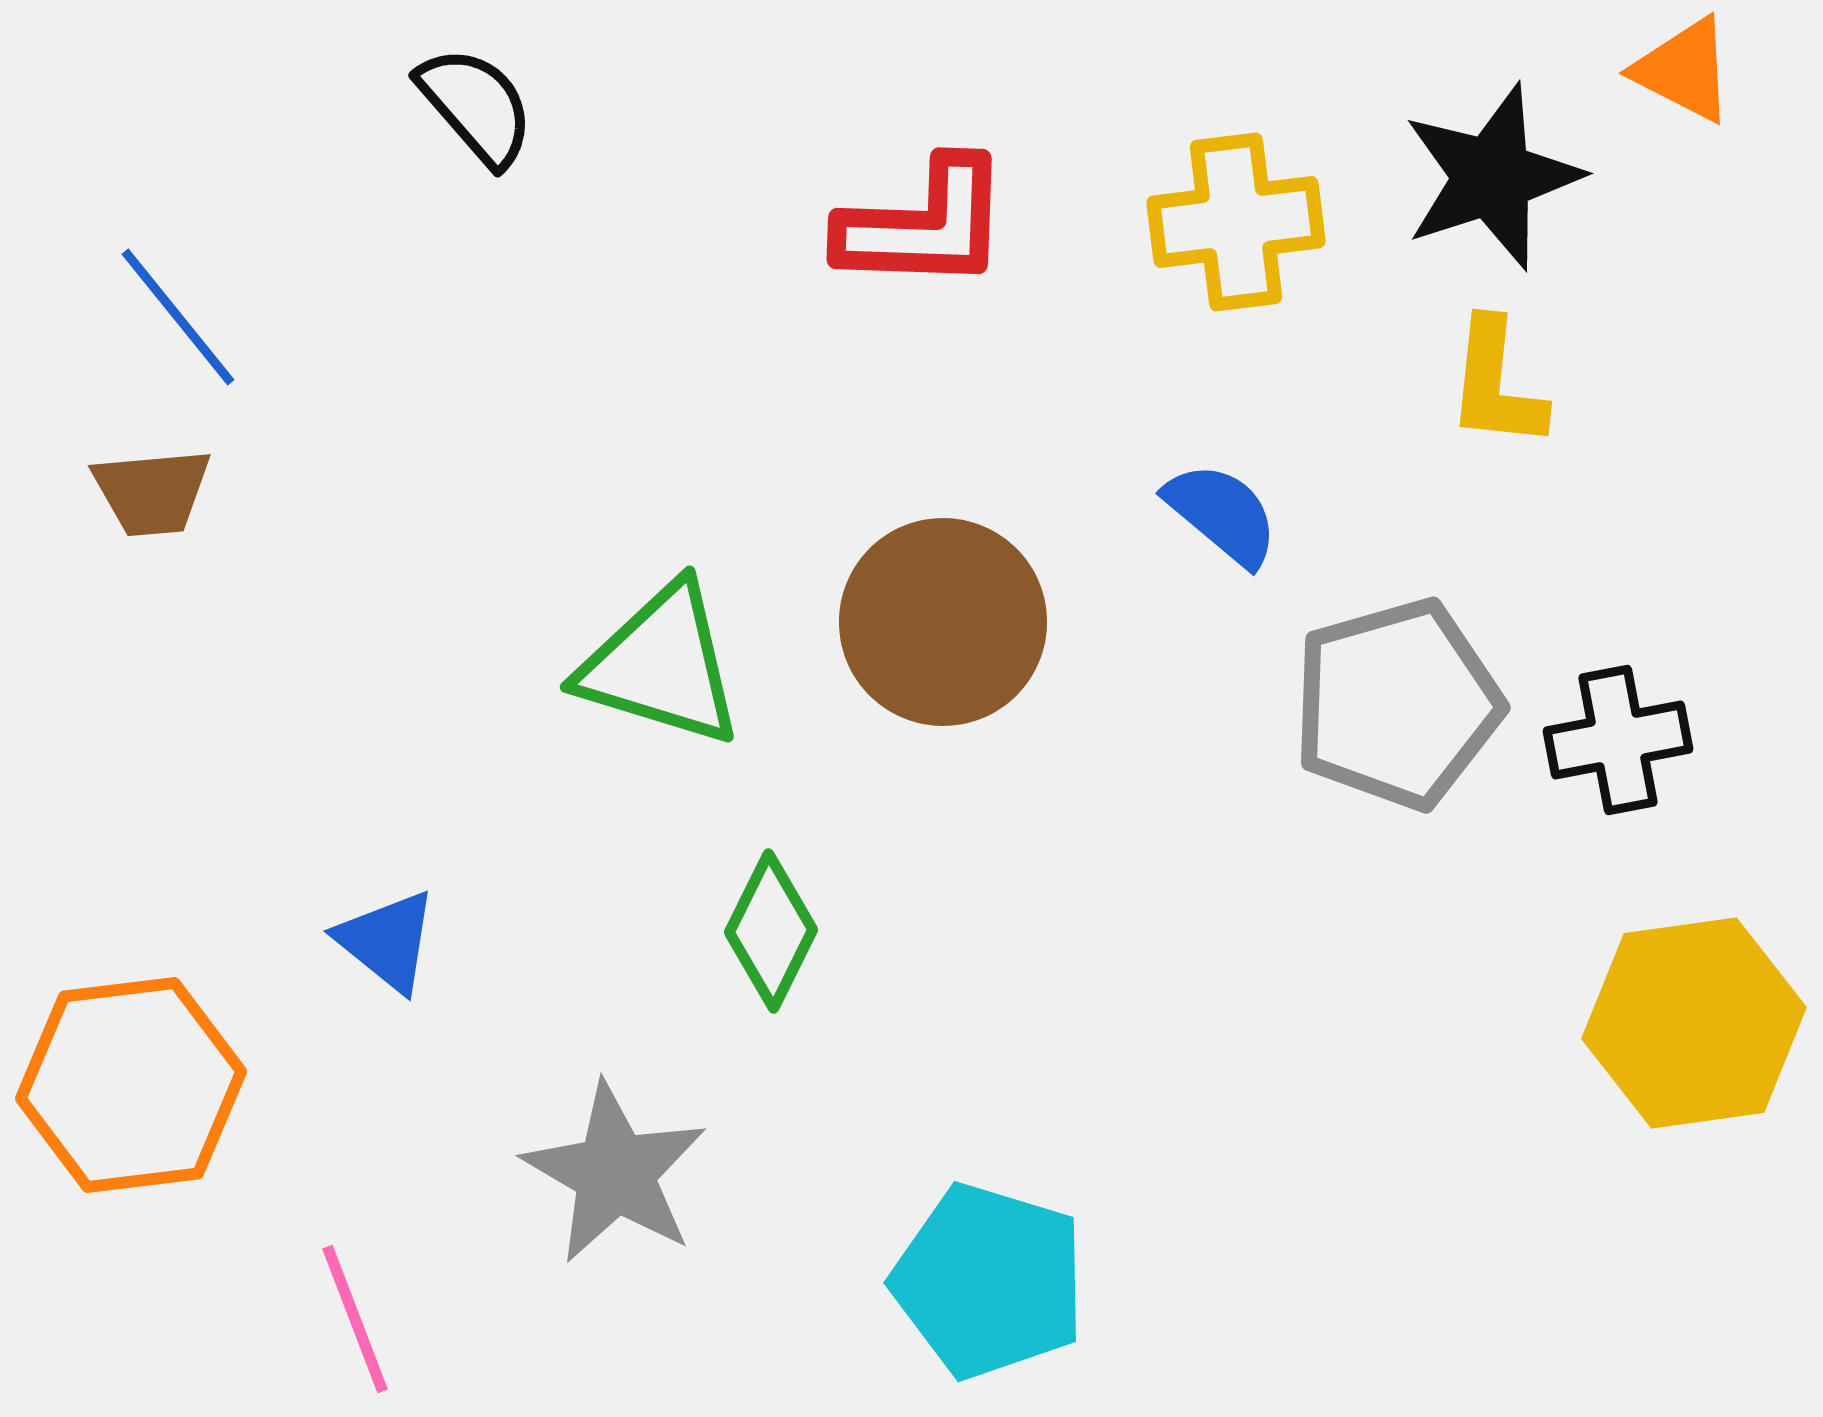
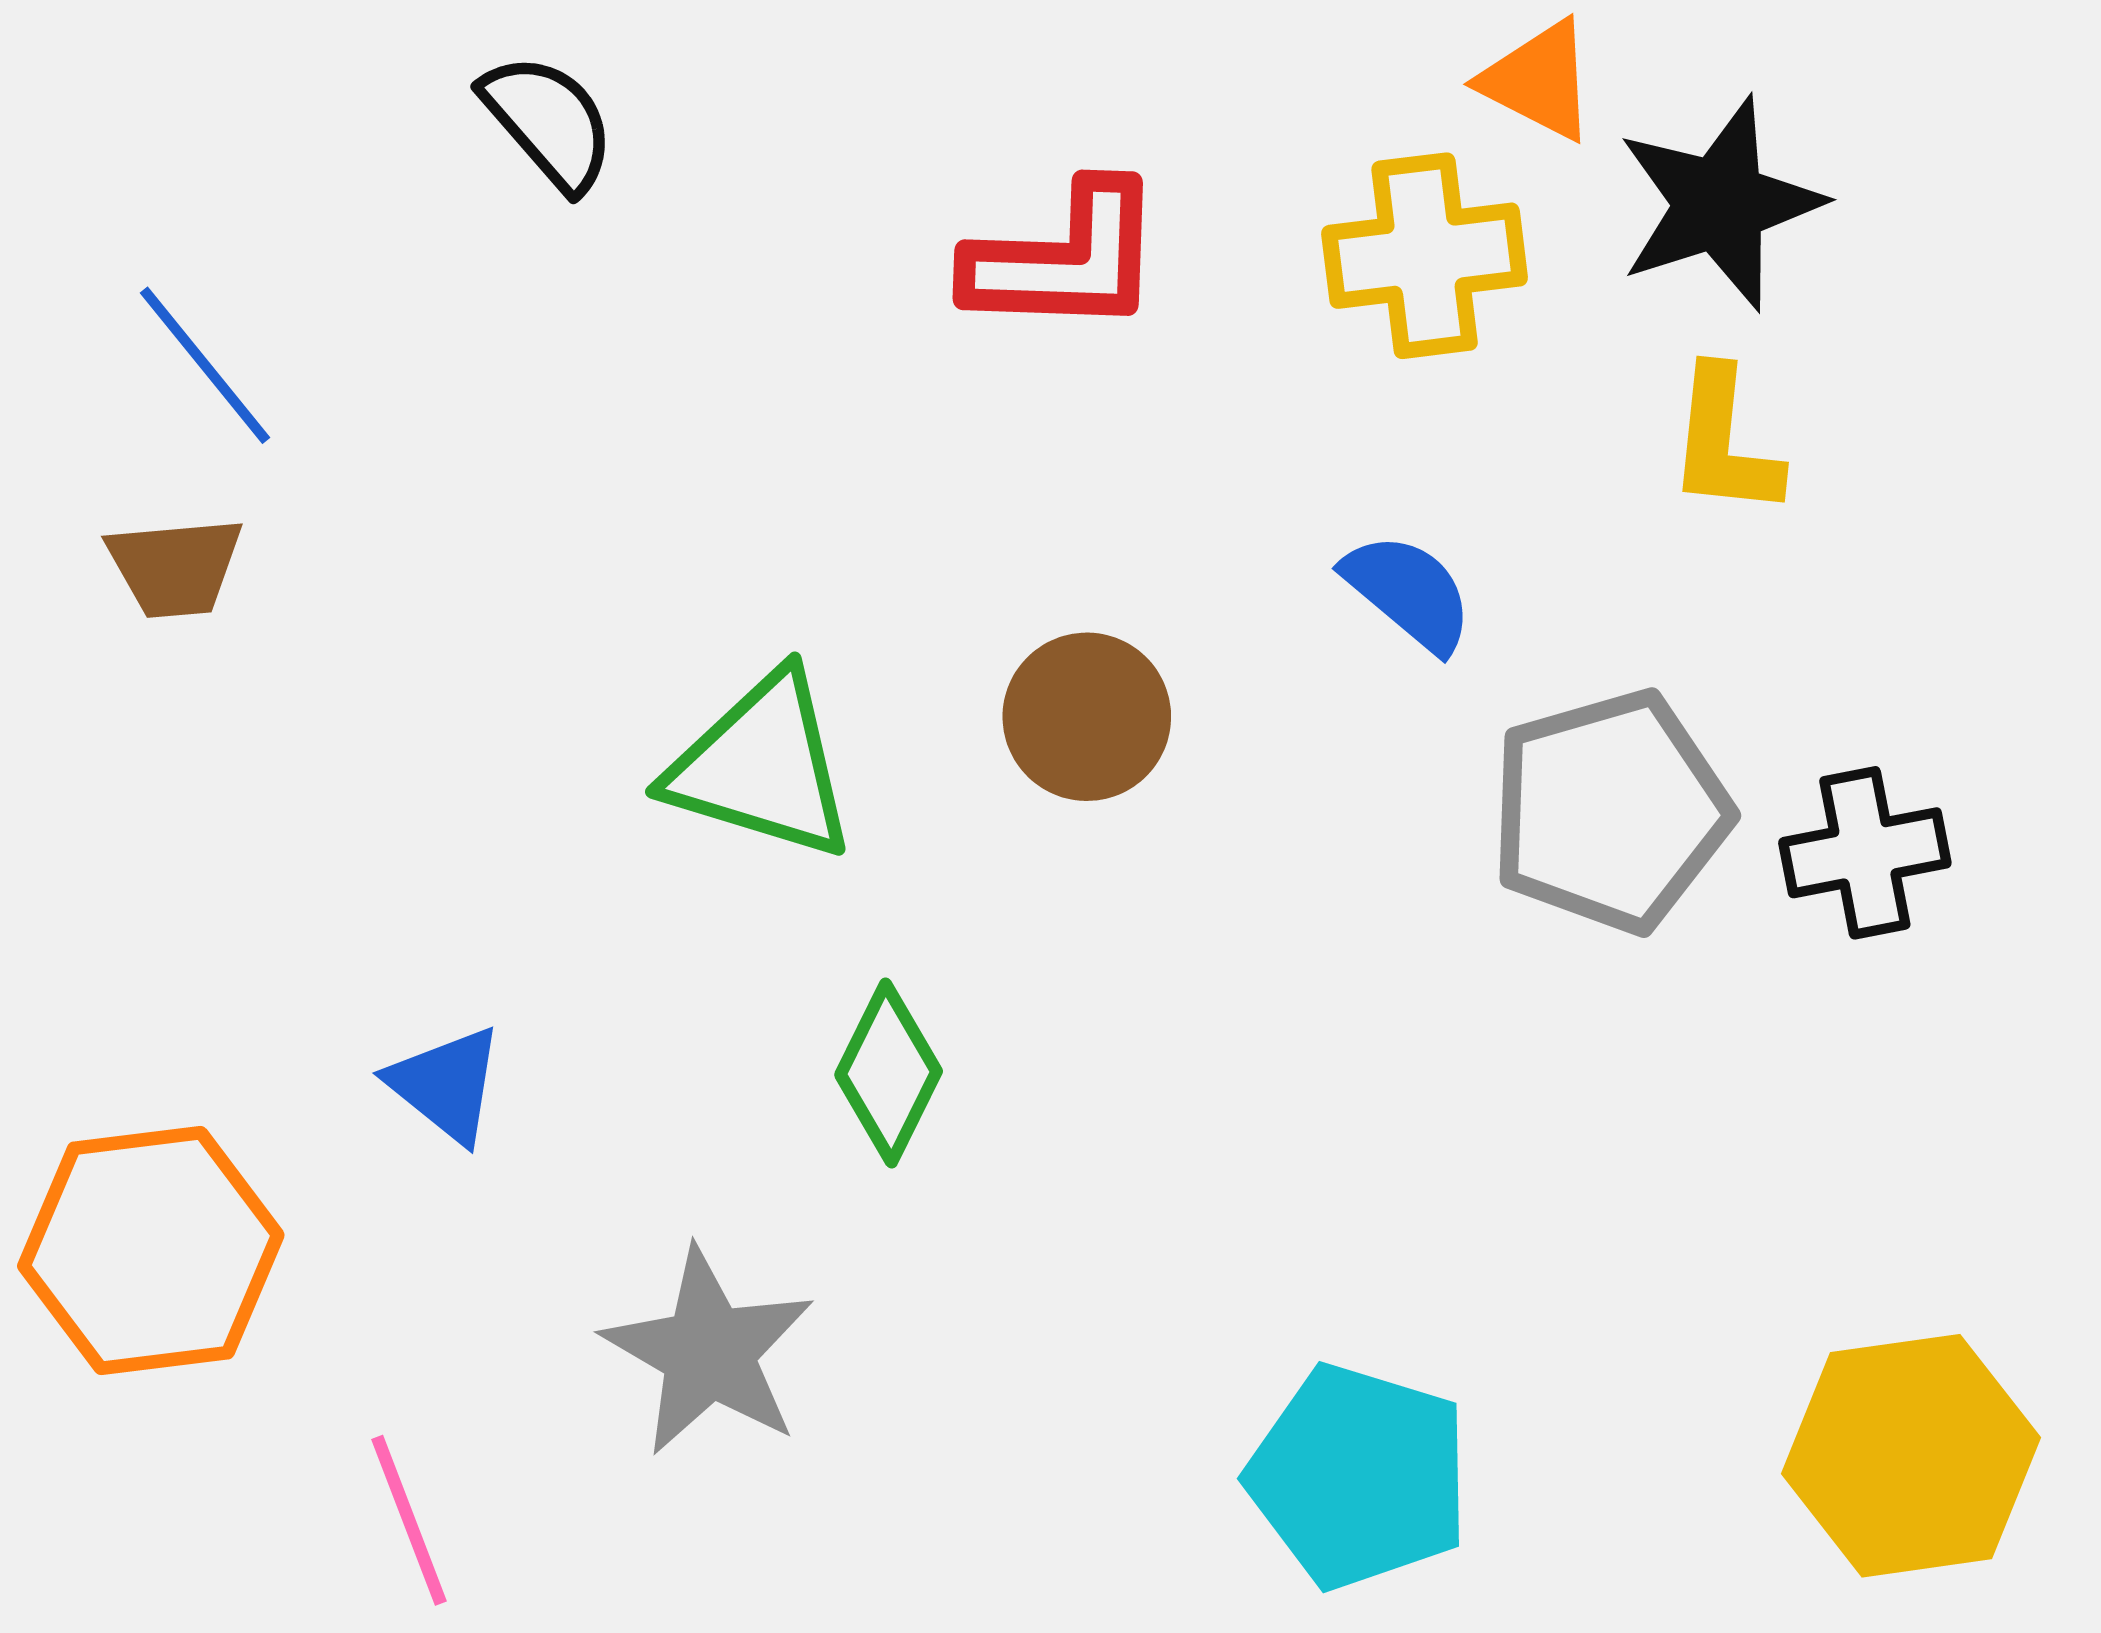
orange triangle: (1684, 70) -> (1539, 81), moved
brown circle: (943, 622) -> (1087, 717), size x0.7
yellow hexagon: (1694, 1023) -> (1911, 1456), moved
cyan pentagon: (989, 1281) -> (1359, 1476), moved

